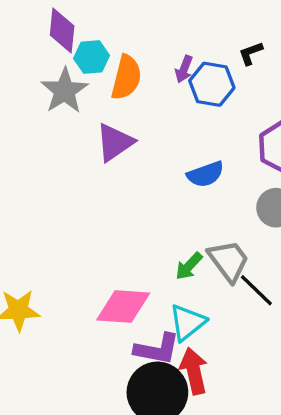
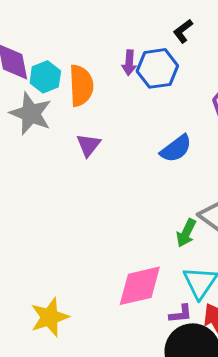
purple triangle: (115, 142) -> (88, 145), size x0.7
purple L-shape: (157, 349) -> (181, 314), size x0.6

